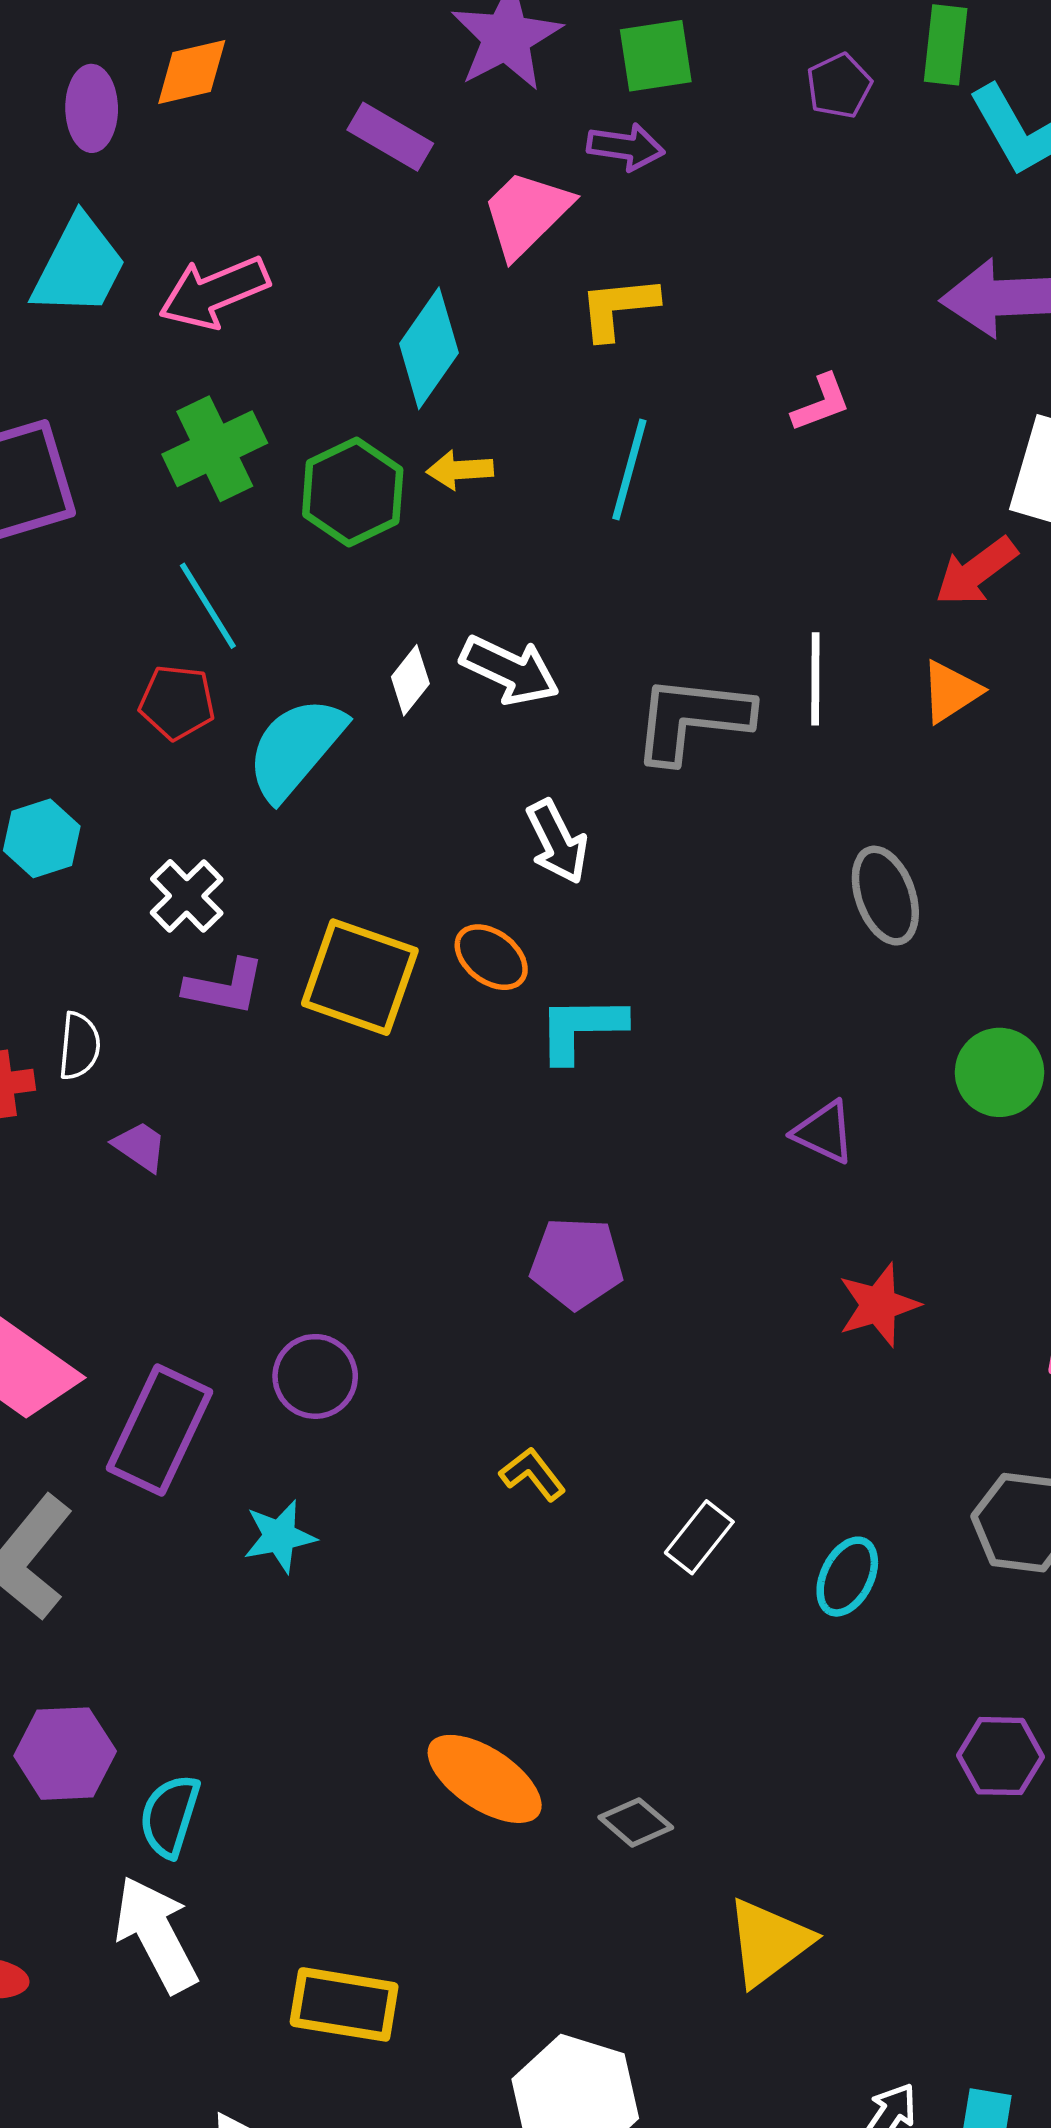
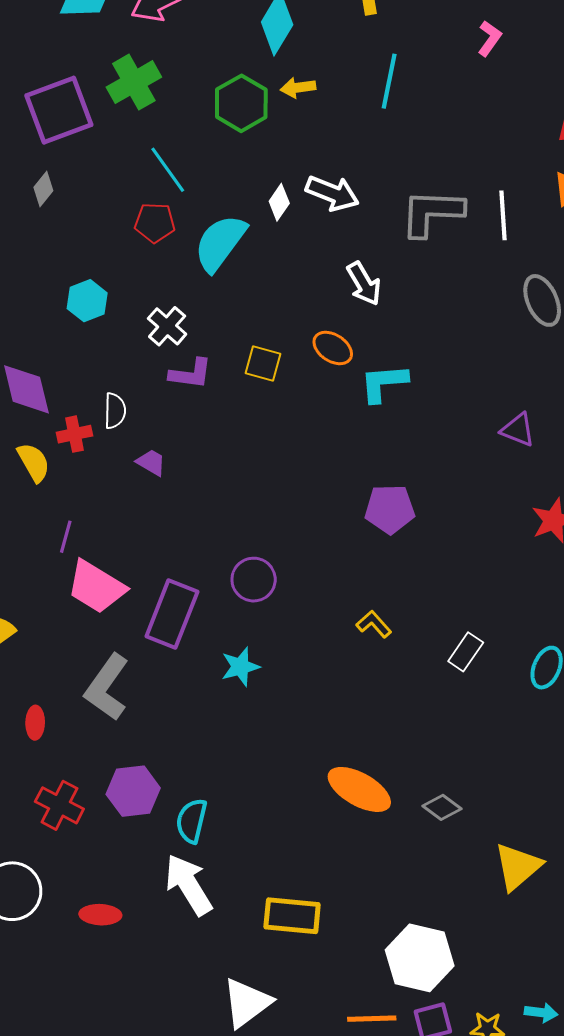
pink L-shape: (821, 403) -> (490, 38), turned -30
green cross: (215, 449) -> (134, 82), moved
white line: (815, 679) -> (503, 215), moved
yellow square: (360, 977) -> (263, 363), size x0.6

